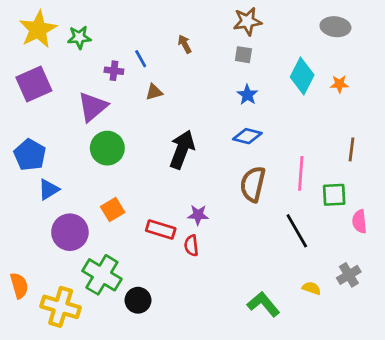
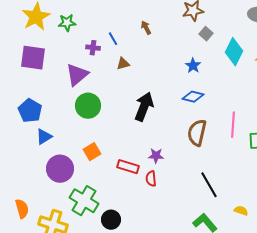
gray square: (243, 55) -> (206, 34), moved, turned 32
purple square: (34, 84) -> (33, 58), turned 32
black line: (297, 231) -> (209, 185), moved

